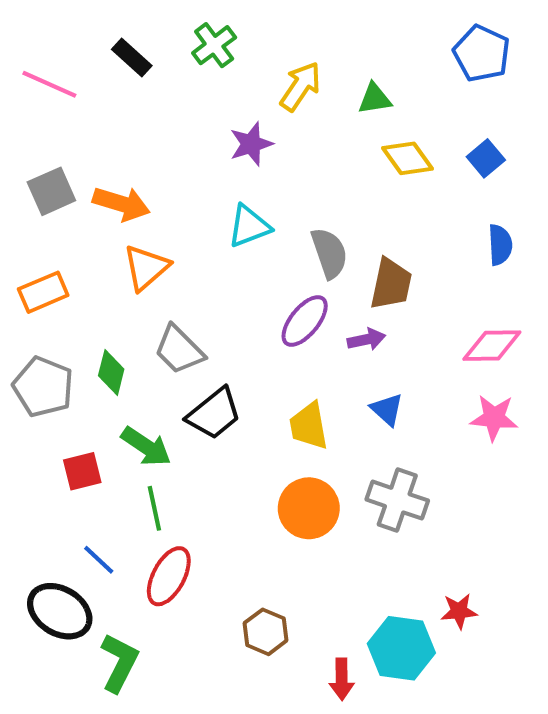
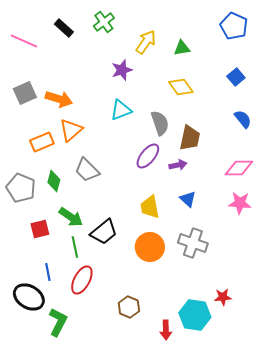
yellow diamond: (408, 158) -> (181, 87), moved
blue semicircle: (500, 245) -> (243, 119), turned -36
orange rectangle: (43, 292) -> (42, 142), moved
black trapezoid: (214, 414) -> (104, 232), moved
blue line: (99, 560) -> (48, 272), turned 36

